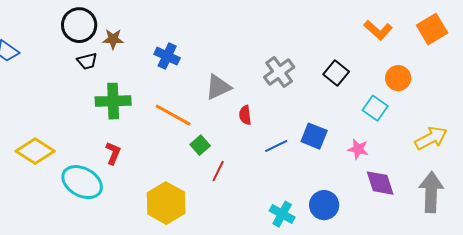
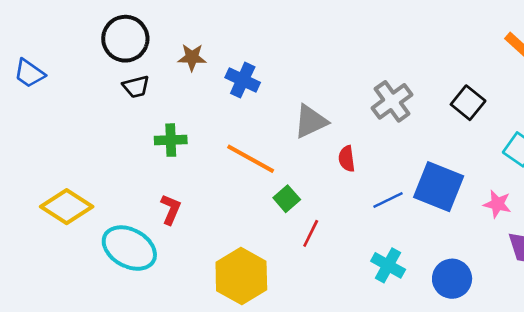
brown star: (113, 39) -> (192, 57), moved
green cross: (113, 101) -> (171, 140), size x0.7
blue square: (314, 136) -> (439, 187), size x1.4
cyan cross: (282, 214) -> (388, 265), moved

